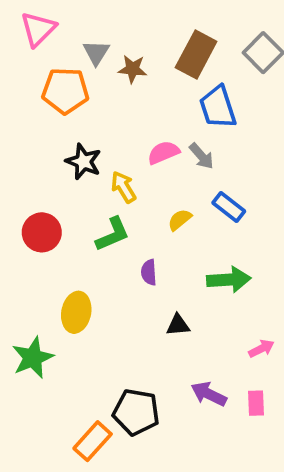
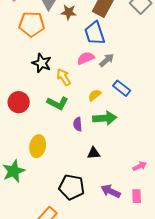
blue trapezoid: (218, 107) -> (95, 33), moved
gray arrow: (202, 156) -> (107, 60), turned -91
green L-shape: (113, 234) -> (58, 103), turned 50
green arrow: (229, 280) -> (105, 118), moved
black pentagon: (136, 412) -> (72, 187), moved

